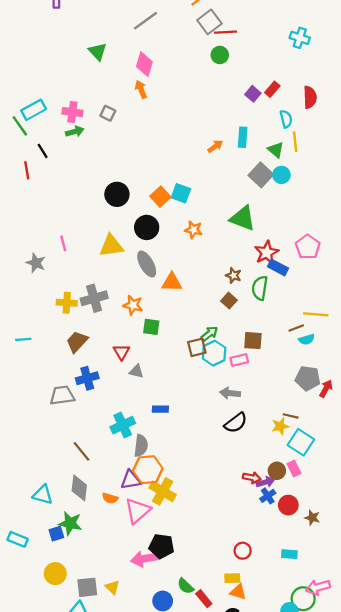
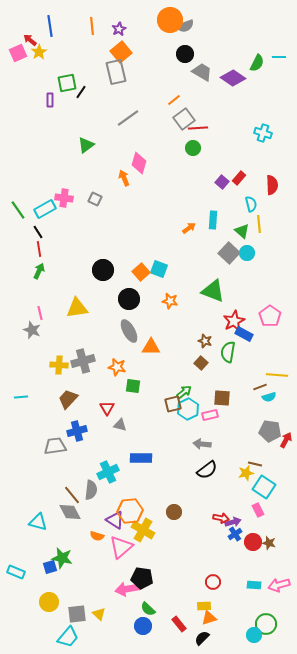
green triangle: (98, 52) -> (86, 145), turned 36
pink diamond: (144, 64) -> (139, 163), moved
cyan rectangle: (34, 110) -> (45, 209), moved
green arrow: (75, 132) -> (39, 271), moved, turned -49
red line: (27, 170) -> (39, 249), moved
pink line: (63, 243) -> (40, 313), moved
yellow triangle: (111, 246) -> (77, 308), moved
blue rectangle: (160, 409) -> (141, 458), size x1.5
gray semicircle: (141, 446) -> (91, 490), moved
brown circle: (277, 471) -> (174, 512), moved
purple triangle: (131, 480) -> (115, 520), turned 42
gray diamond: (79, 488) -> (70, 512), moved, turned -35
cyan triangle: (43, 495) -> (38, 522), moved
brown star: (312, 518) -> (269, 543), moved
green semicircle: (185, 586) -> (148, 609), moved
pink arrow: (318, 587) -> (279, 585), moved
orange triangle: (238, 592) -> (209, 618), turned -35

